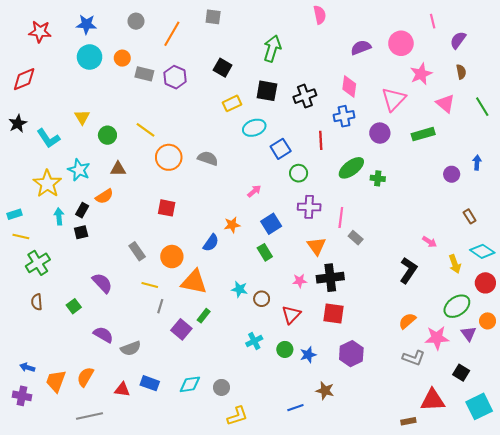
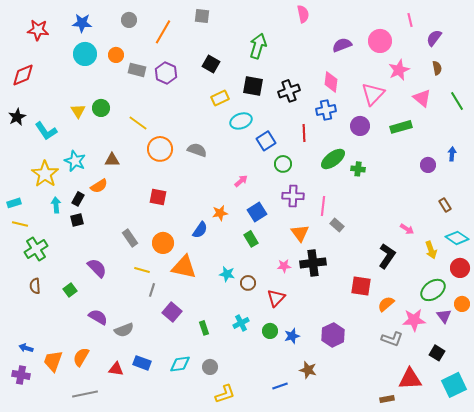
green circle: (107, 135) -> (101, 108), moved
red square: (333, 314) -> (361, 286), moved
green rectangle: (204, 316) -> (204, 328), moved, turned -56

